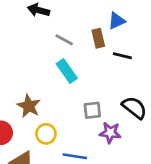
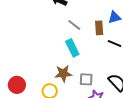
brown star: (29, 106) -> (63, 74), moved, turned 30

